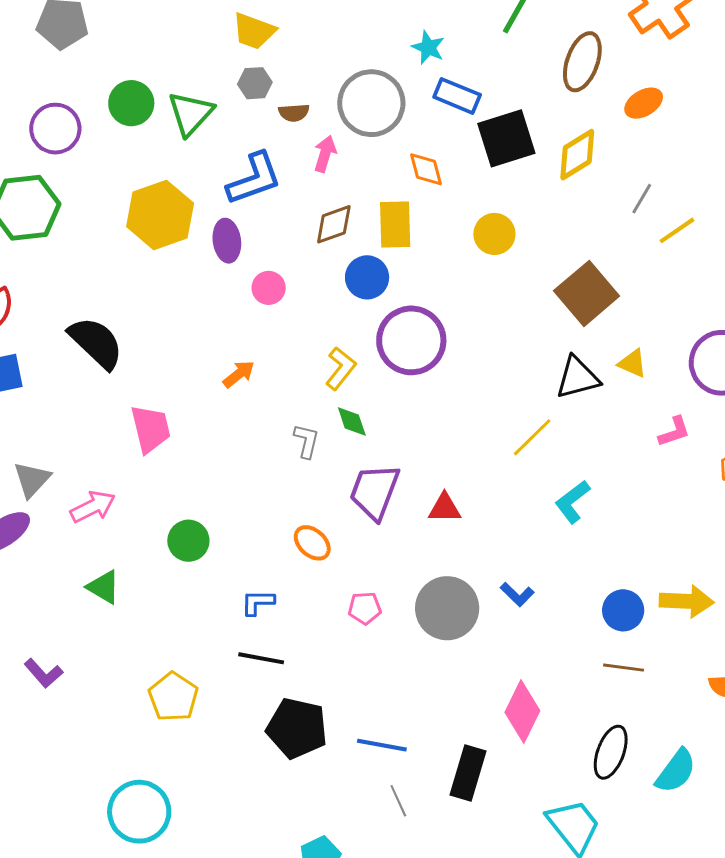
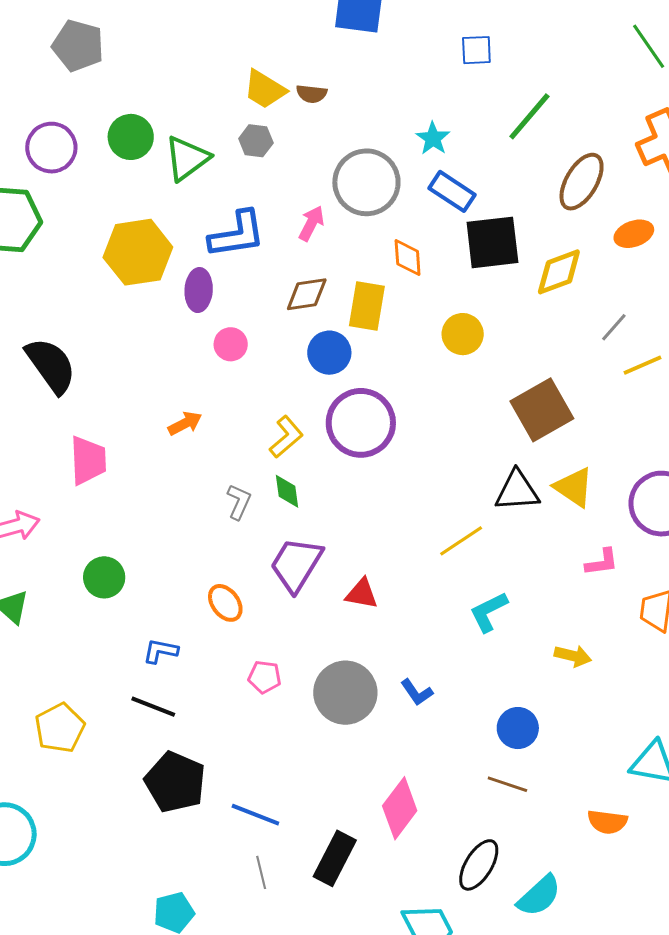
brown semicircle: (294, 113) -> (312, 94), moved
yellow triangle: (632, 363) -> (574, 487), size x1.4
yellow arrow: (687, 601) -> (573, 656), moved, size x0.7

